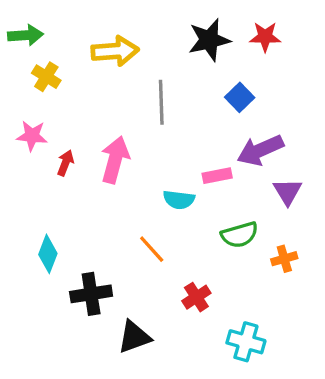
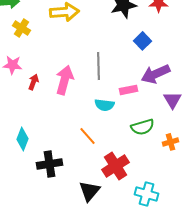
gray line: (161, 102) -> (98, 66), moved
red cross: (196, 297) -> (116, 166), size x1.5
black triangle: (134, 337) -> (90, 191), moved, turned -30

